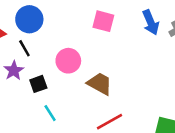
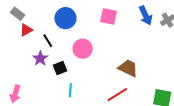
blue circle: (29, 19) -> (65, 18), moved
brown trapezoid: (100, 84) -> (128, 68), moved
cyan line: (50, 113) -> (70, 90), turned 40

